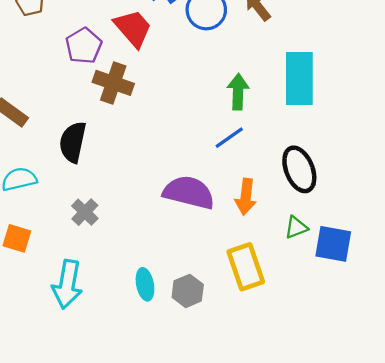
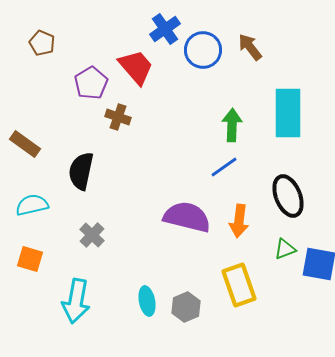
brown cross: (113, 83) -> (118, 117), size x0.7

